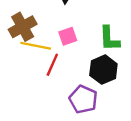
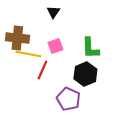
brown cross: (23, 27) -> (17, 38), turned 35

